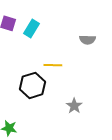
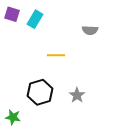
black hexagon: (33, 85) -> (40, 92), moved

